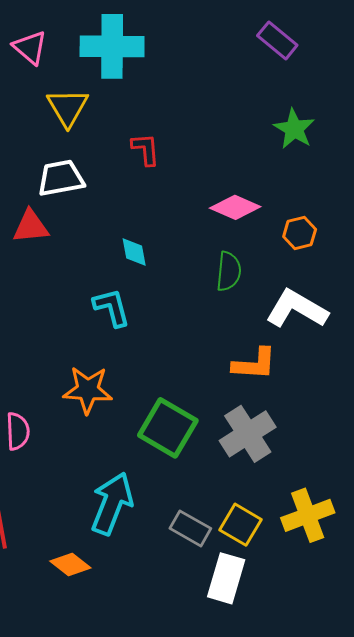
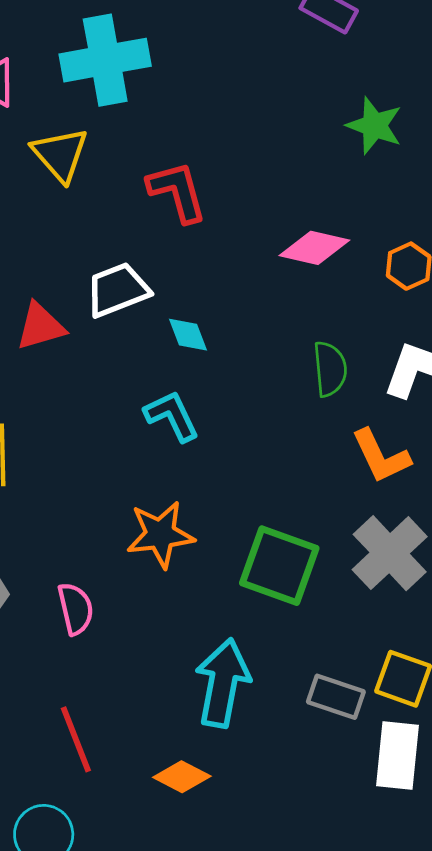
red L-shape: (146, 149) -> (177, 192), size x1.4
white trapezoid: (61, 178) -> (117, 290), moved
green semicircle: (229, 271) -> (330, 369), moved
orange L-shape: (254, 364) -> (381, 456), turned 72

